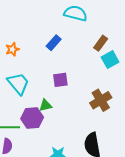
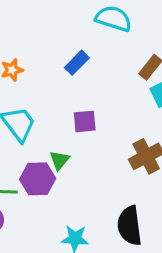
green triangle: (46, 105) -> (59, 160), turned -40

